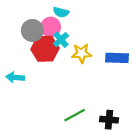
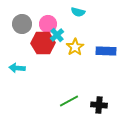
cyan semicircle: (61, 12) -> (78, 12), moved
gray circle: (32, 30) -> (22, 24), moved
yellow star: (82, 53) -> (75, 47), turned -30

